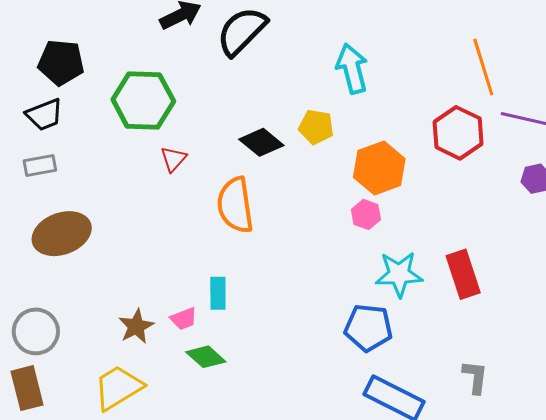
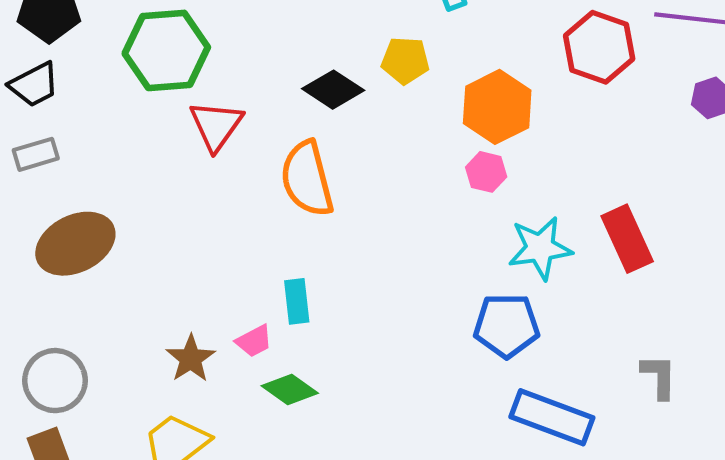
red triangle: (173, 159) -> (216, 125), size x1.5

